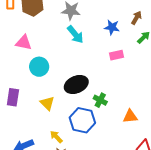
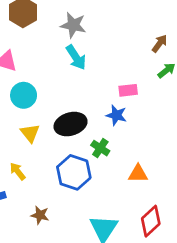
blue star: (112, 27) -> (116, 115), moved
yellow triangle: (47, 103) -> (30, 133), moved
yellow arrow: (56, 137) -> (18, 171), moved

